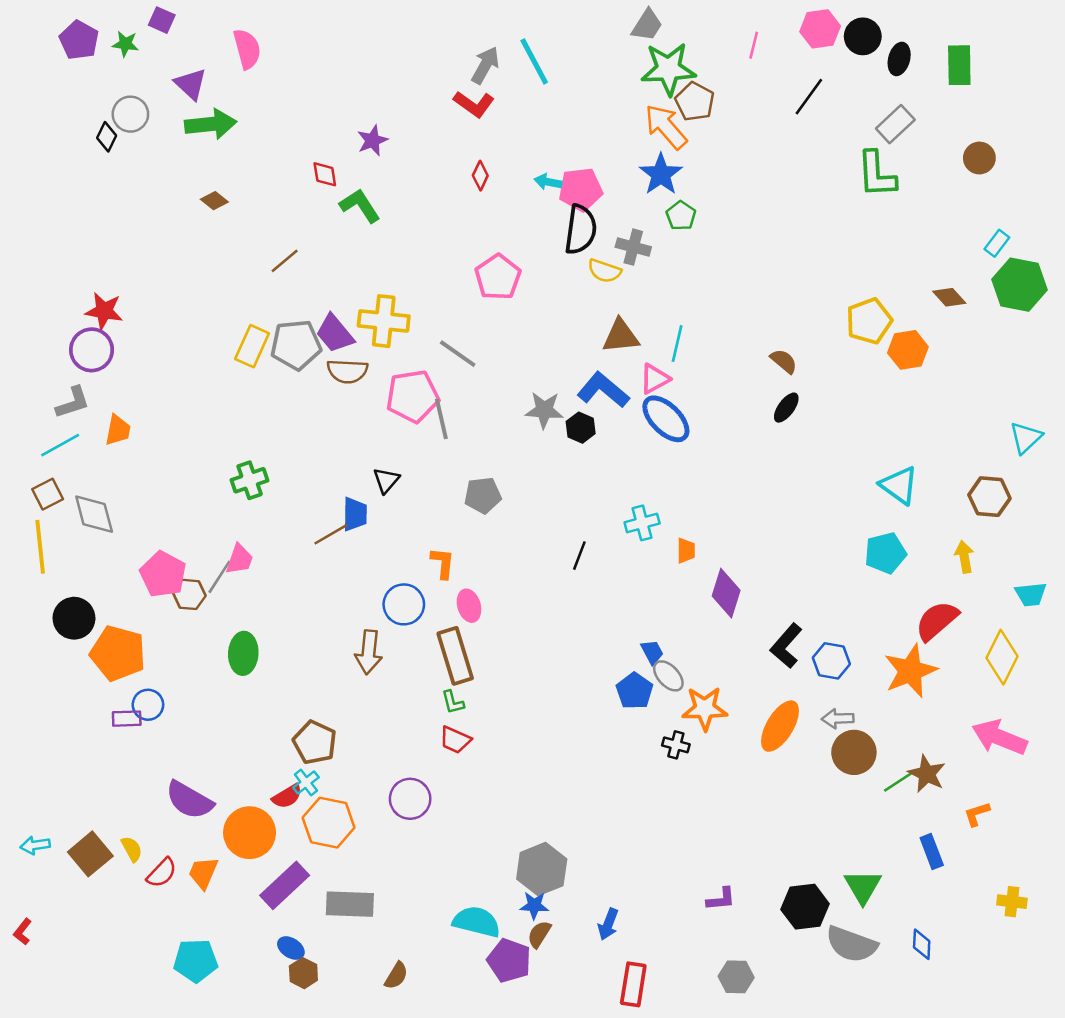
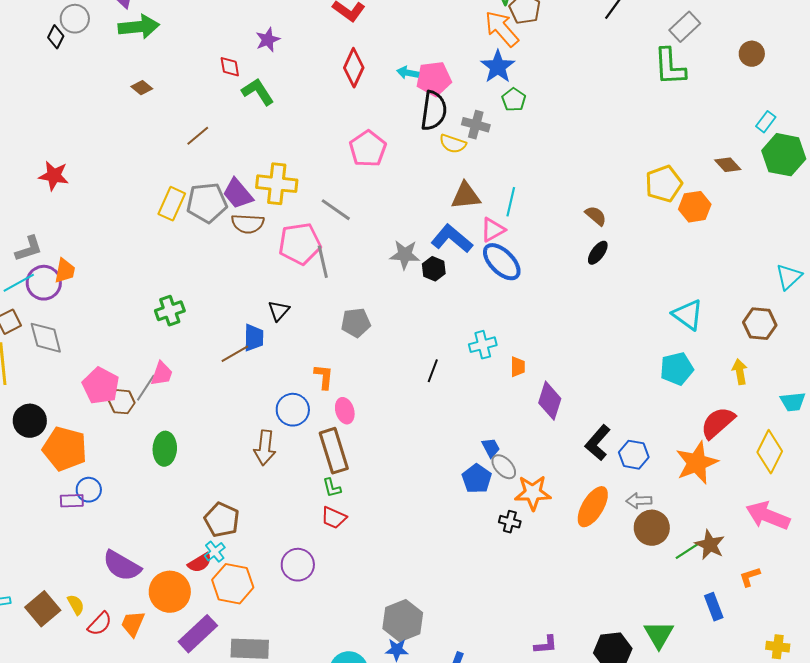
red diamond: (480, 176) -> (354, 68), size x1.6
purple circle: (92, 350) -> (44, 283), moved

